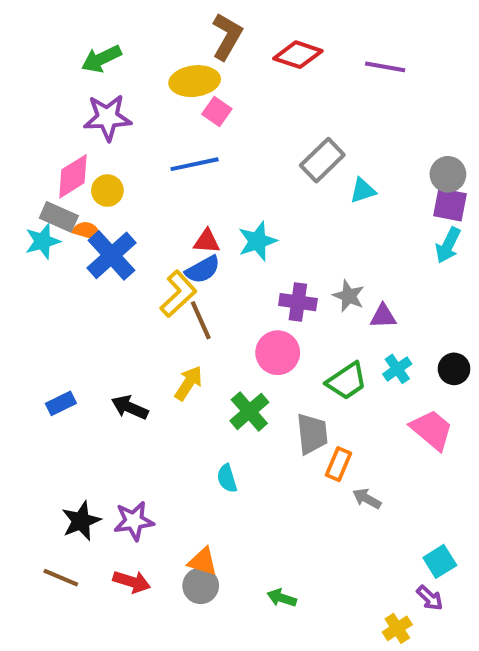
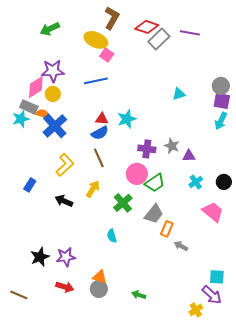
yellow ellipse: (195, 81) -> (96, 40), turned 30
purple star: (107, 118) -> (53, 71), moved
gray rectangle: (322, 160) -> (159, 39), moved
yellow L-shape: (178, 294) -> (65, 165), moved
green trapezoid: (347, 381) -> (155, 183), moved
blue rectangle: (61, 403) -> (30, 185), moved, turned -32
gray trapezoid: (312, 434) -> (154, 214), turned 45
cyan square: (440, 561) -> (217, 277), turned 35
brown line: (61, 578) -> (19, 295), moved
purple arrow: (430, 598) -> (212, 295), size x1.5

